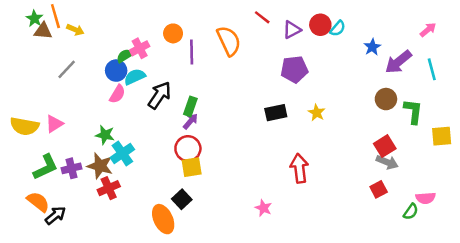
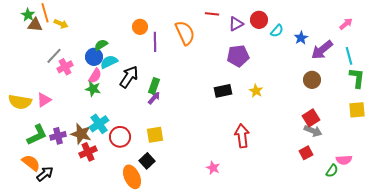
red line: (262, 17) -> (212, 14), turned -32
cyan semicircle: (338, 28) -> (277, 31), moved
pink cross: (140, 48) -> (65, 67), moved
green L-shape: (413, 111) -> (357, 78), moved
green star: (105, 135) -> (93, 89), moved
red circle: (188, 149) -> (120, 137), moved

